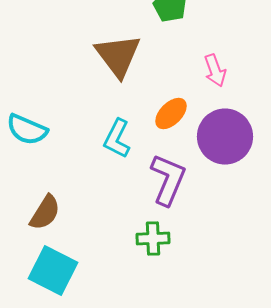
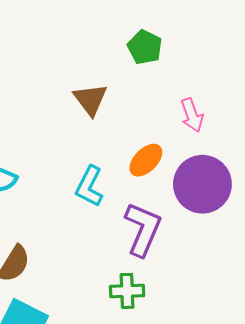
brown triangle: (118, 56) -> (90, 99), size x0.7

